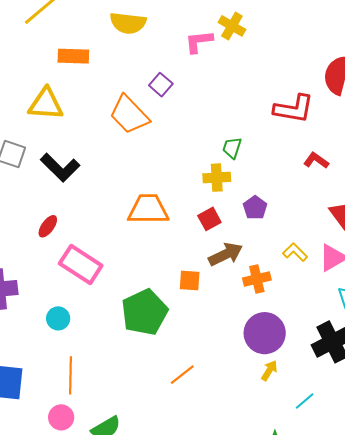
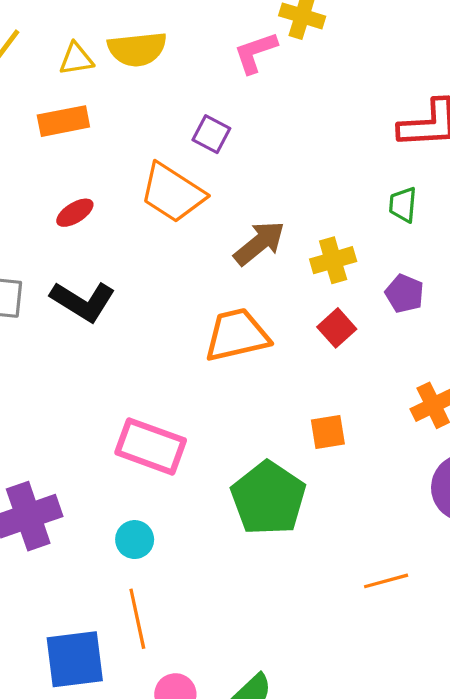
yellow triangle: (46, 104) -> (76, 59), moved, size x0.6
green trapezoid: (232, 148) -> (403, 205), moved
red ellipse: (48, 226) -> (75, 213), moved, turned 35
brown arrow: (226, 254) -> (259, 243), moved
orange line: (71, 375) -> (137, 619), moved
orange line: (182, 375) -> (386, 581), moved, turned 36

